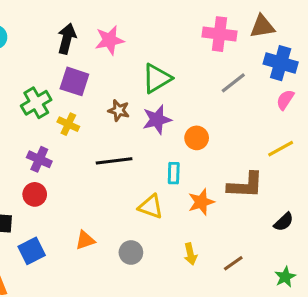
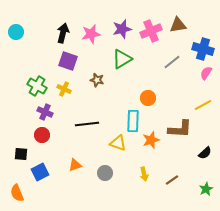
brown triangle: (262, 26) -> (178, 25), moved
pink cross: (220, 34) -> (151, 31), moved, turned -30
green cross: (36, 103) -> (37, 86), moved, turned -30
purple star: (157, 120) -> (122, 29), moved
black line: (114, 161) -> (87, 124), moved
cyan rectangle: (174, 173) -> (133, 121), size x1.5

